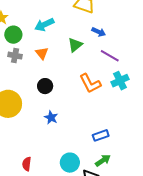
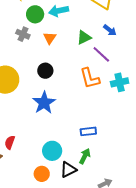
green circle: (13, 35) -> (35, 14), moved
purple line: (110, 56) -> (101, 54), moved
blue star: (51, 118) -> (44, 103), size x1.6
green arrow: (103, 160) -> (85, 156), turned -42

